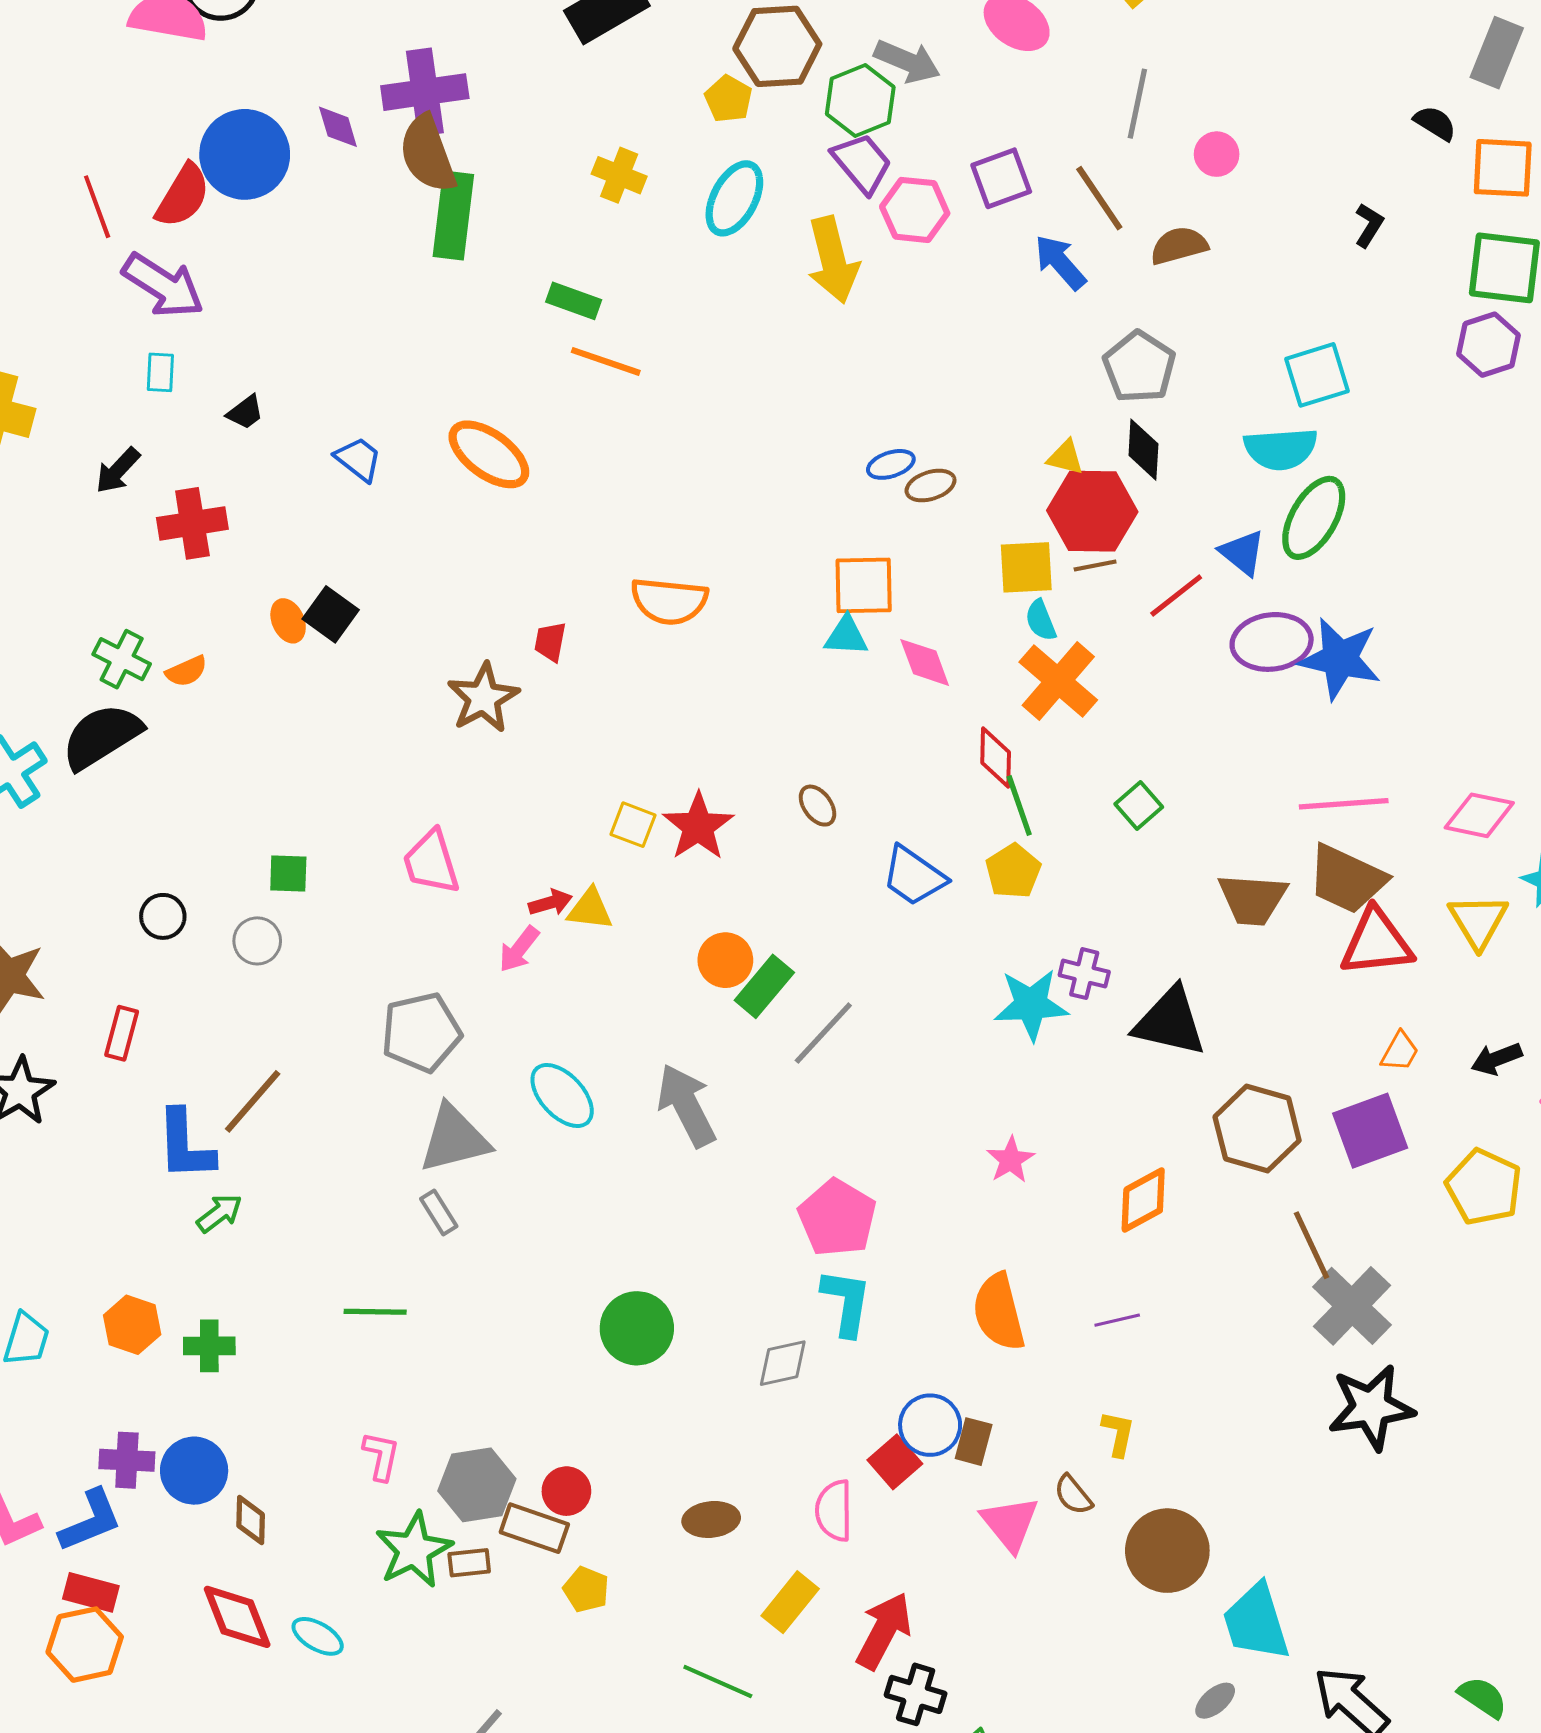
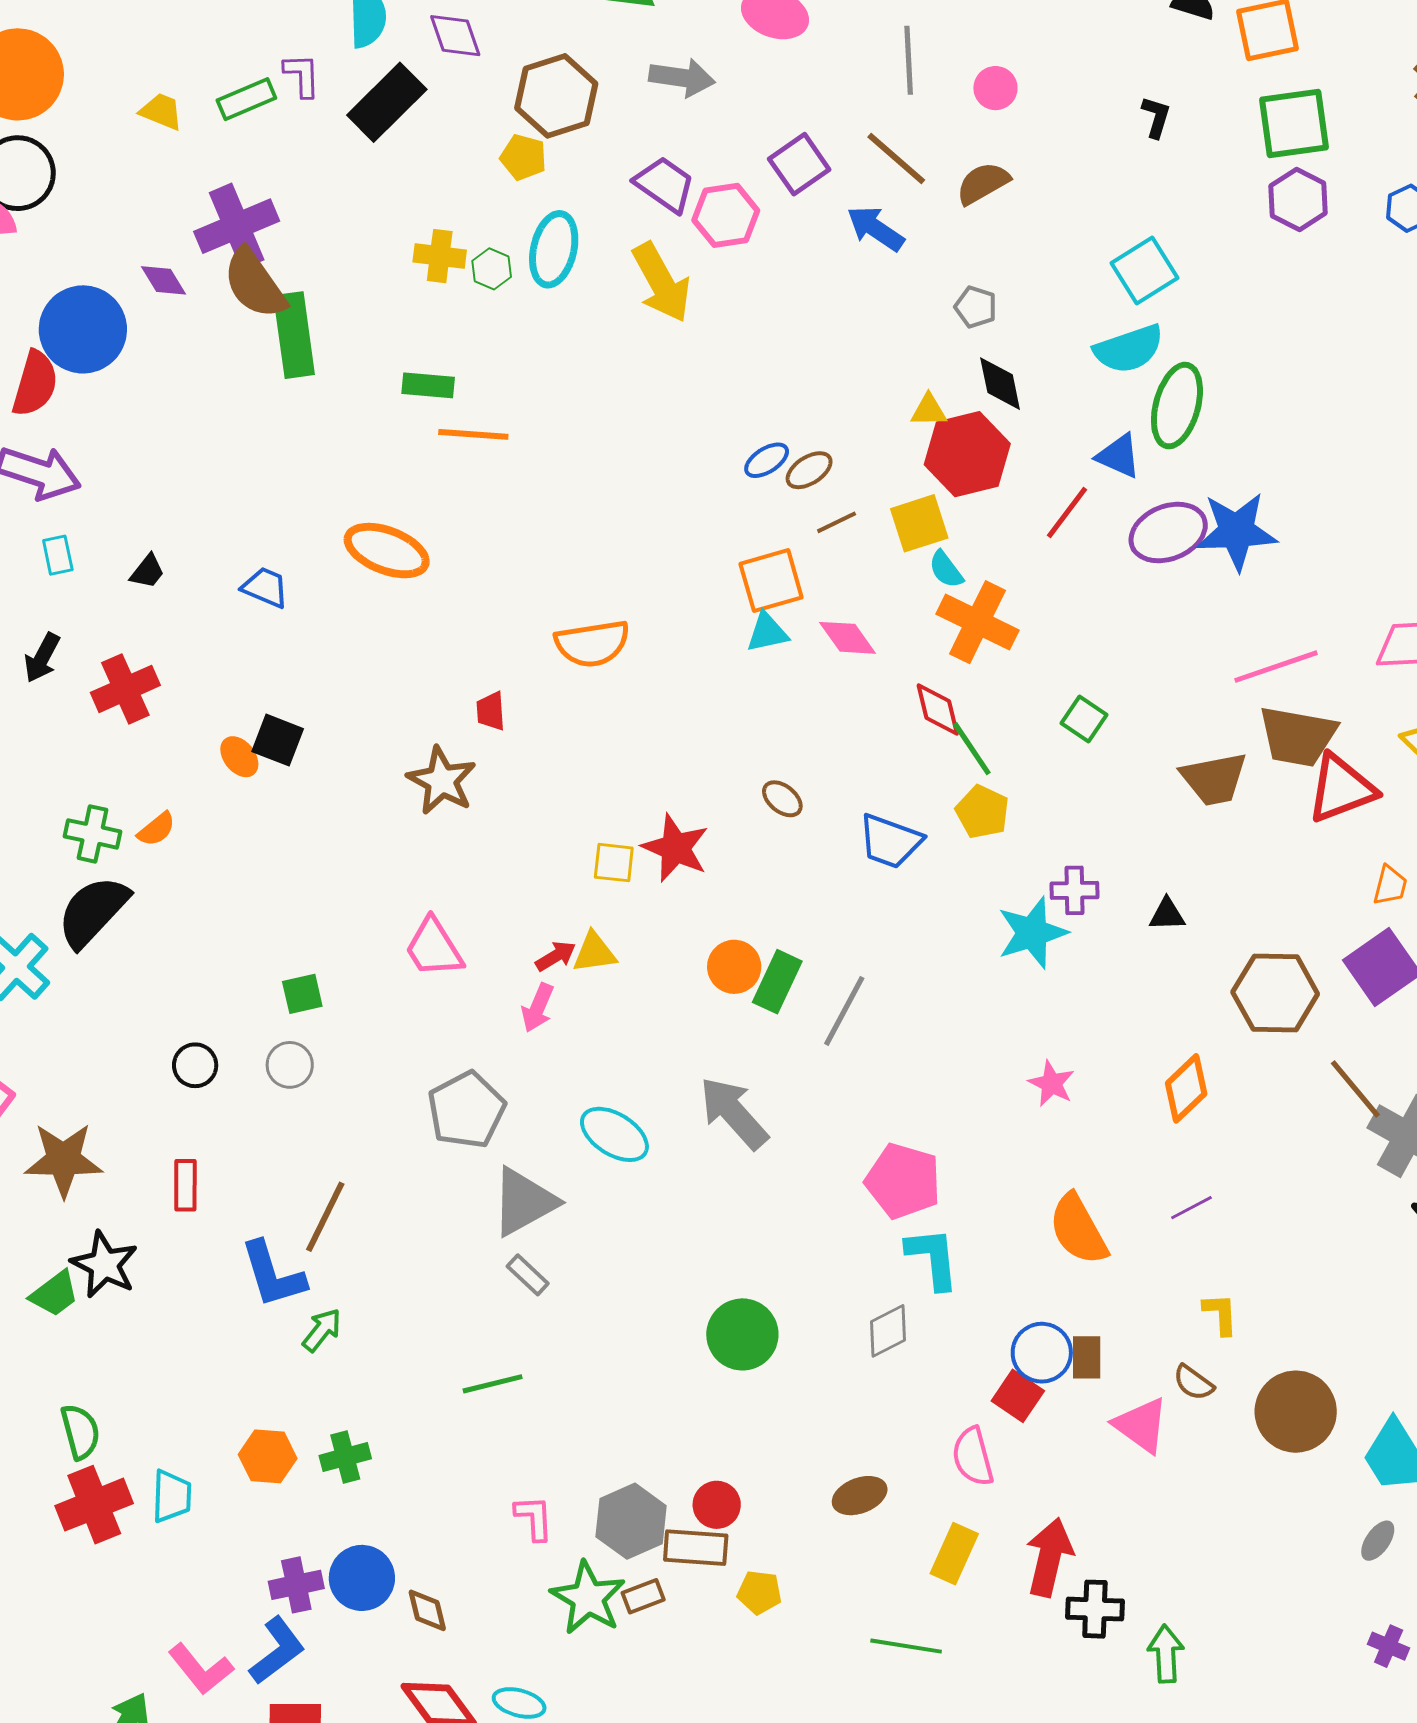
green hexagon: (860, 101) -> (492, 269), moved, size x0.6
gray pentagon: (1139, 367) -> (976, 307), size x0.6
brown line: (1095, 566) -> (837, 522), moved
black triangle: (1170, 1022) -> (1167, 914), size x0.5

